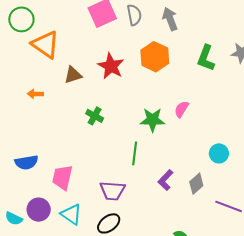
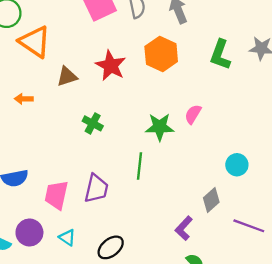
purple L-shape: (166, 180) -> (184, 228), moved
purple trapezoid: (112, 191) -> (96, 189), moved, turned -80
cyan triangle: (71, 214) -> (67, 237), size x0.7

